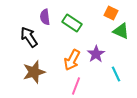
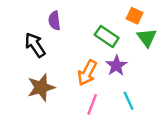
green rectangle: (72, 23) -> (107, 36), moved
green triangle: (121, 31) -> (147, 38), turned 30
cyan line: (116, 74) -> (129, 101), moved

